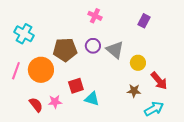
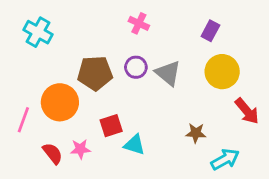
cyan cross: (24, 34) -> (38, 32), moved
yellow circle: (138, 63) -> (222, 72), moved, size x1.5
pink line: (16, 71) -> (23, 120), moved
red arrow: (159, 81) -> (247, 111), moved

